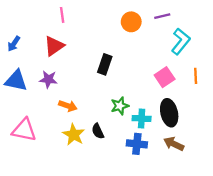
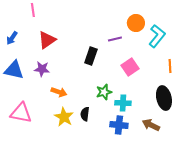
pink line: (62, 15) -> (33, 10), moved
purple line: (162, 16) -> (115, 39), moved
orange circle: (131, 22) -> (136, 23), moved
pink square: (165, 77) -> (130, 67), moved
black ellipse: (169, 113) -> (164, 98), moved
black semicircle: (98, 131) -> (85, 114), turned 32

